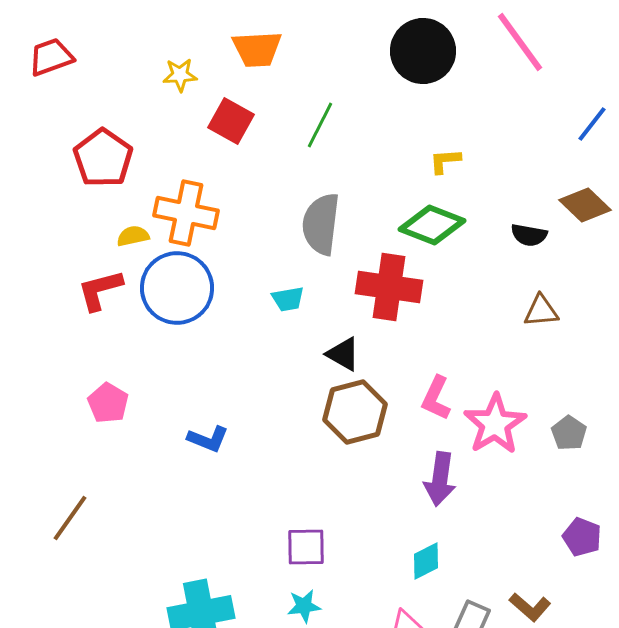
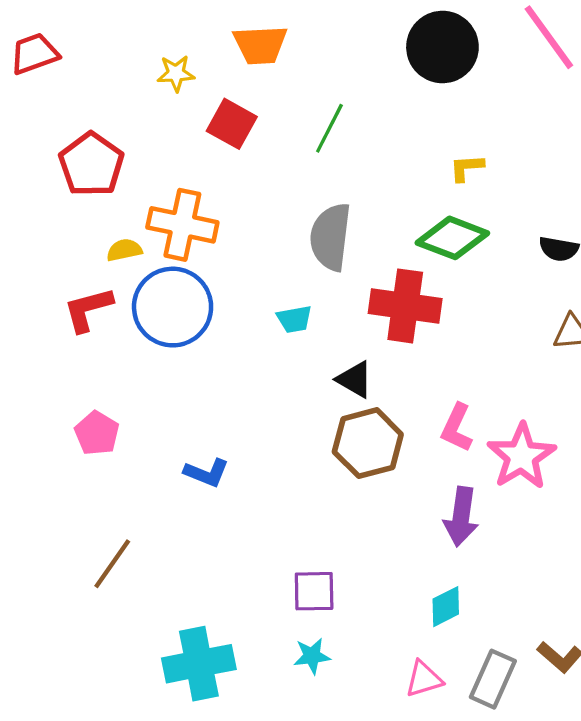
brown line: (70, 518) -> (112, 564), moved

